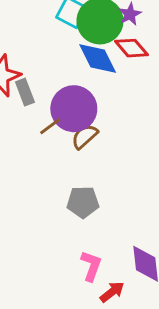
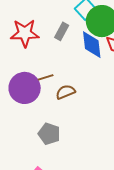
gray rectangle: (25, 92) -> (62, 31), moved, turned 30
purple circle: (74, 109) -> (25, 88), moved

